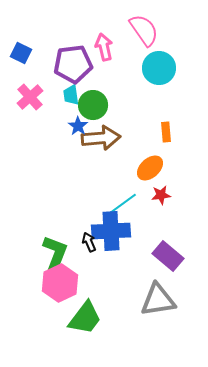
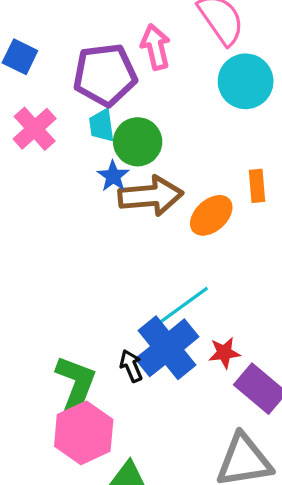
orange ellipse: (150, 168) -> (211, 215), moved
red star: (161, 195) -> (224, 353), moved
blue cross: (111, 231) -> (167, 348), turned -36

